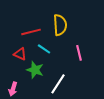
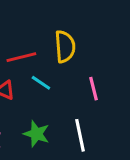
green star: (35, 70) -> (36, 134), moved
white line: (58, 84) -> (80, 135), moved, turned -45

